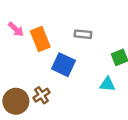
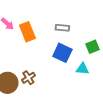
blue square: (63, 65) -> (62, 53), moved

